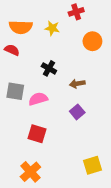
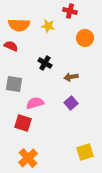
red cross: (76, 12) -> (70, 11), turned 32
pink semicircle: (38, 99) -> (35, 103), moved
red square: (37, 134) -> (23, 123), moved

